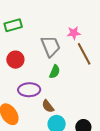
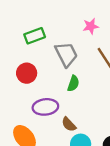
green rectangle: (13, 25) -> (35, 36), moved
pink star: (74, 33) -> (91, 26), moved

